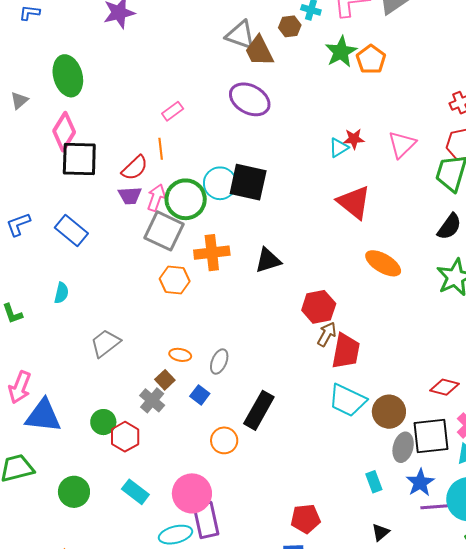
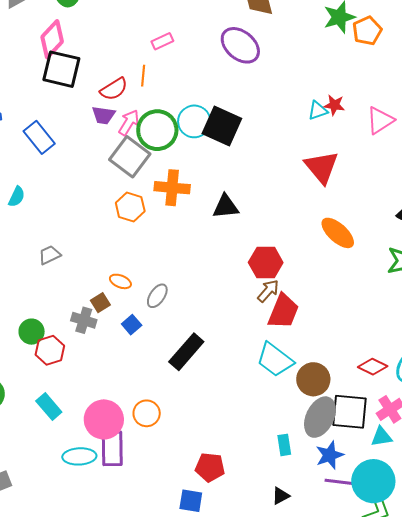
gray trapezoid: (105, 343) -> (50, 255), size x0.7
gray cross: (152, 400) -> (84, 320), turned -35
orange circle: (224, 440) -> (147, 413), moved
gray ellipse: (403, 447) -> (320, 417), size x1.4

